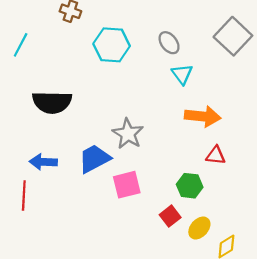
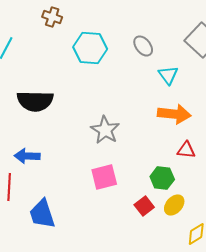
cyan triangle: (182, 74) -> (168, 75), moved
blue trapezoid: (94, 159) -> (42, 214), moved, turned -80
yellow ellipse: (199, 228) -> (174, 205), moved

